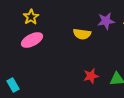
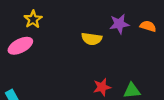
pink ellipse: (32, 40) -> (20, 46), moved

